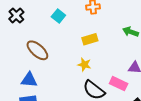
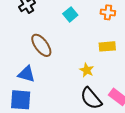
yellow rectangle: (90, 39) -> (107, 46), moved

